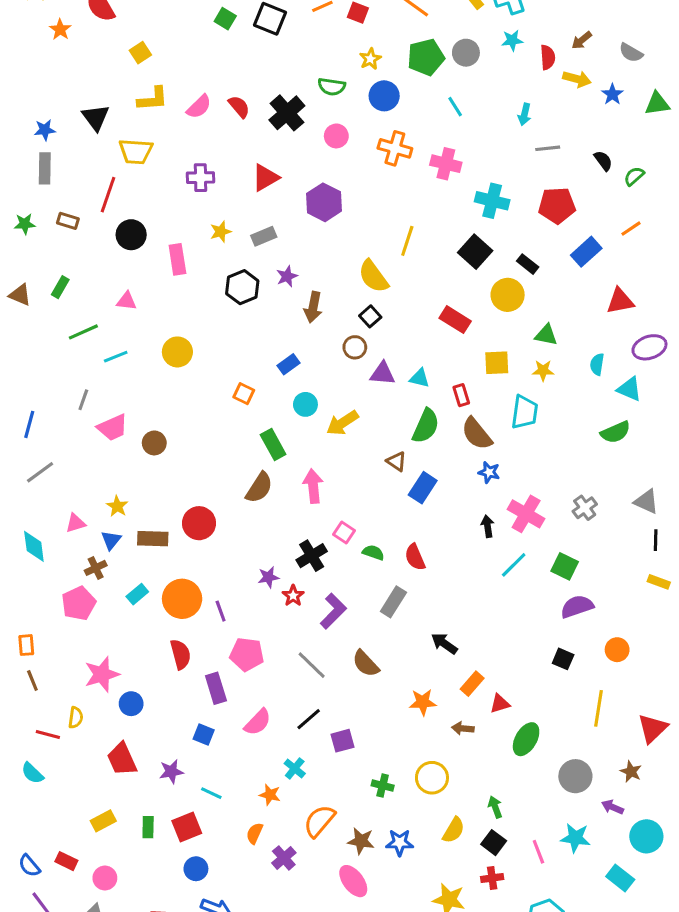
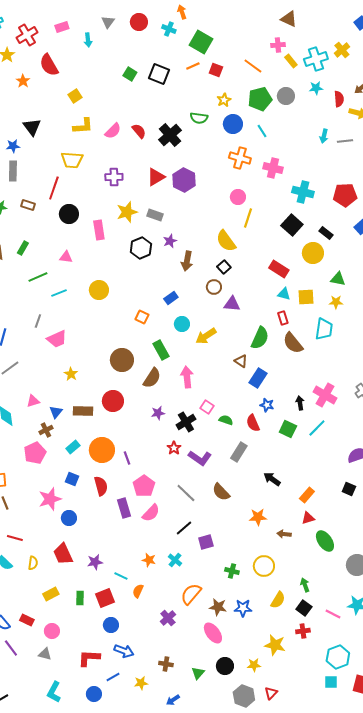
cyan line: (455, 107) -> (262, 131), moved
black triangle: (96, 117) -> (32, 127), moved
pink circle: (336, 136) -> (238, 197), moved
gray line: (548, 148) -> (345, 141), moved
purple hexagon: (324, 202) -> (184, 180), moved
yellow star: (221, 232) -> (127, 212), size x1.5
gray rectangle: (264, 236) -> (155, 215), turned 42
cyan triangle: (420, 378) -> (284, 294), moved
brown circle: (154, 443) -> (122, 360), moved, size x1.5
blue star: (489, 472) -> (267, 405), moved
yellow star: (117, 506) -> (71, 374), moved
green square: (565, 566) -> (288, 429), moved
purple star: (268, 577) -> (158, 413), moved
purple L-shape: (333, 611) -> (200, 458), turned 80
pink pentagon: (247, 654) -> (144, 486), turned 30
orange rectangle: (472, 684) -> (307, 495), moved
yellow semicircle: (76, 718) -> (33, 563), moved
pink semicircle: (258, 722) -> (151, 513), moved
blue square: (204, 735) -> (72, 479), moved
green ellipse: (526, 739) -> (325, 541), turned -65
orange star: (270, 795) -> (149, 560), moved
orange semicircle: (255, 833) -> (138, 591), moved
pink line: (538, 852) -> (333, 614), turned -42

